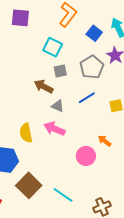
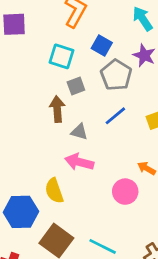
blue square: (94, 33) -> (102, 45), moved
brown arrow: (44, 86) -> (57, 109), turned 66
yellow semicircle: (26, 133) -> (54, 191), moved

